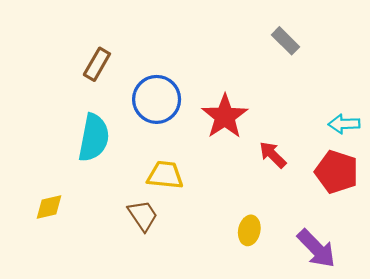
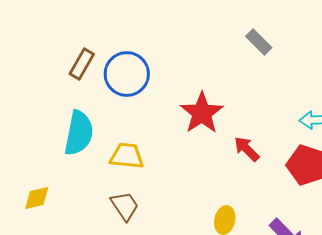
blue circle: (157, 99) -> (127, 74), moved
yellow trapezoid: (165, 175) -> (127, 156), moved

